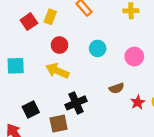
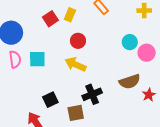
cyan circle: (98, 48) -> (130, 42), moved
brown semicircle: (117, 88) -> (130, 82), size x1.5

